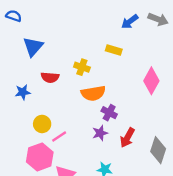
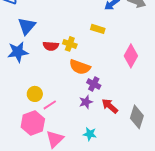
red semicircle: (50, 77) -> (51, 46), moved
blue star: (23, 92) -> (18, 52), moved, size x1.5
orange semicircle: (93, 93) -> (80, 67), turned 30
red arrow: (127, 138) -> (110, 106), turned 102

